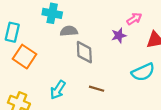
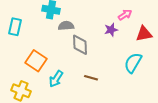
orange square: (24, 57) -> (36, 61), moved
cyan semicircle: (143, 72) -> (133, 63), turned 145

